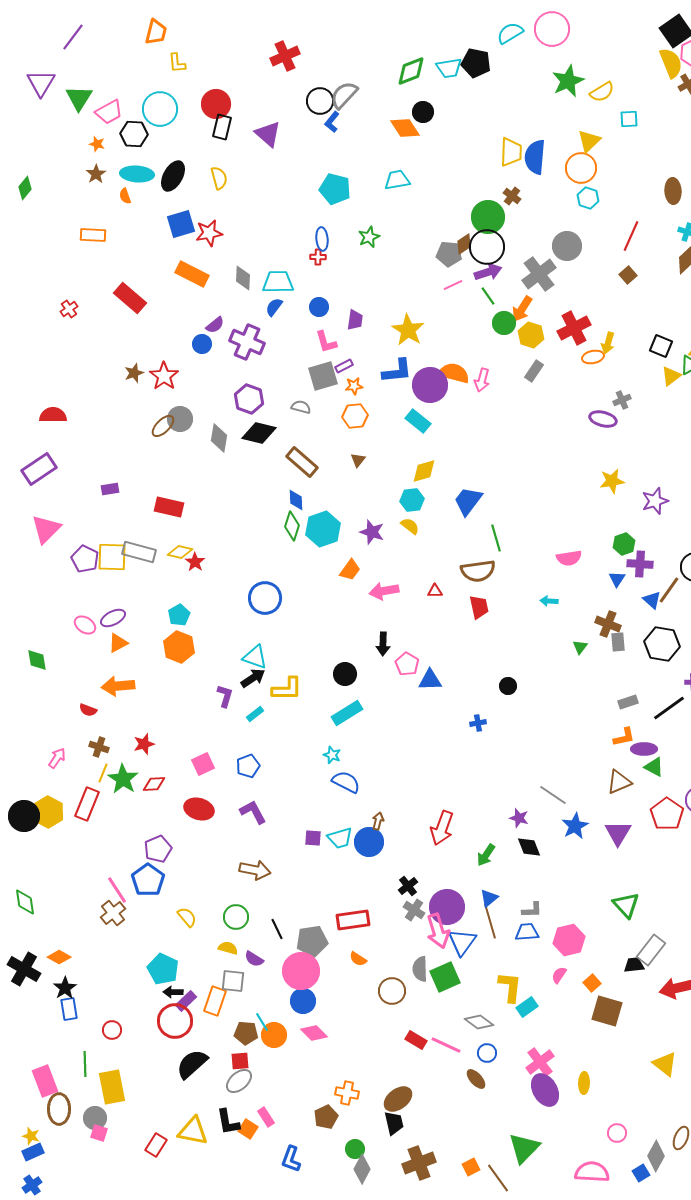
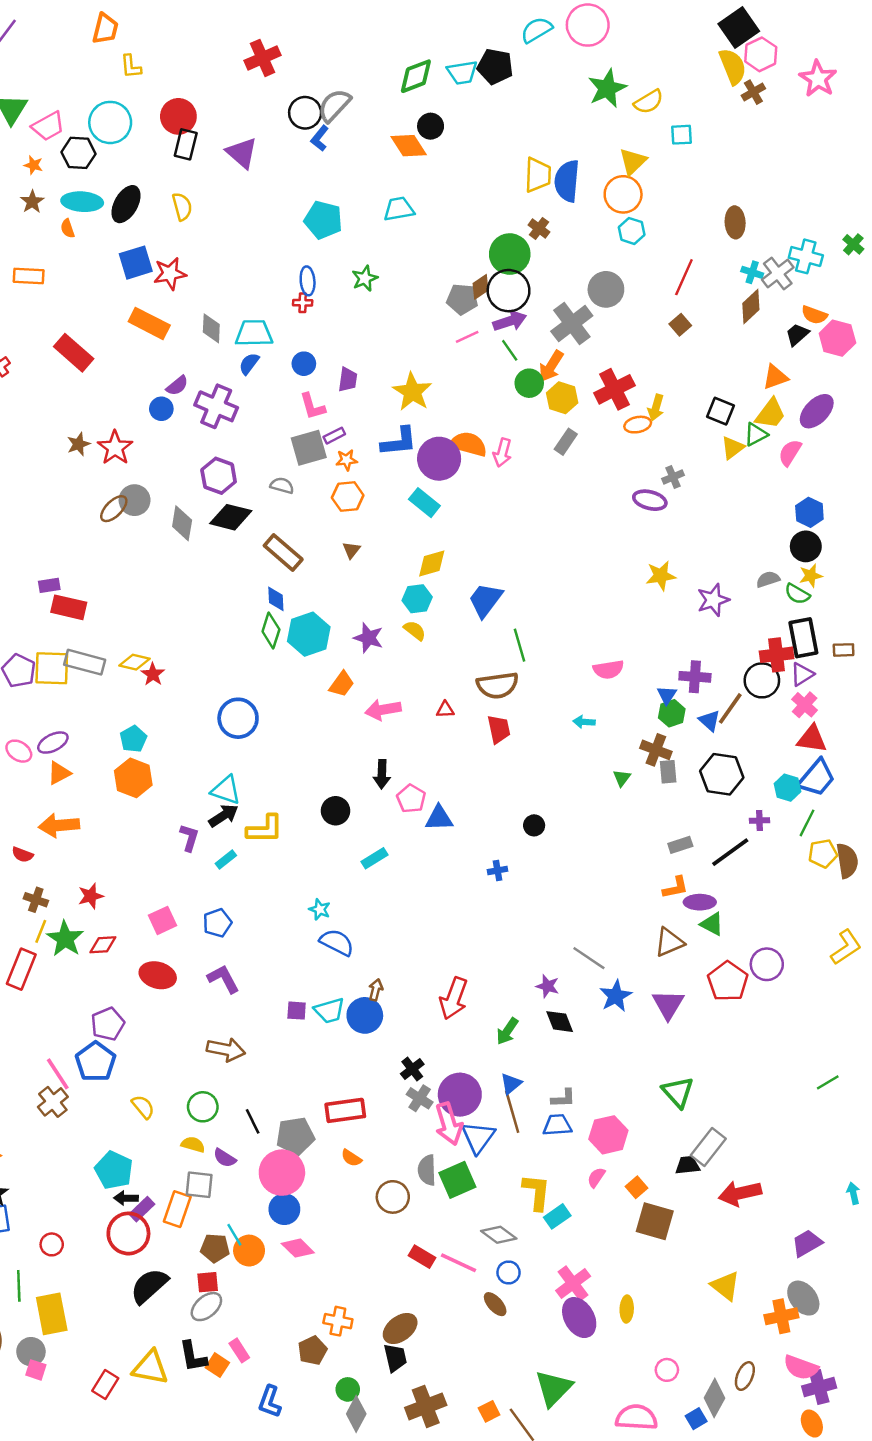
red rectangle: (169, 507) -> (69, 607), moved
green hexagon: (624, 544) -> (672, 713), moved
cyan rectangle: (347, 713) -> (375, 858), moved, size x0.7

